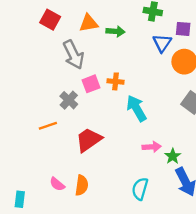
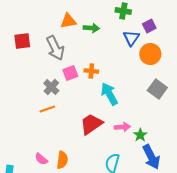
red square: (50, 20) -> (22, 41), moved, turned -36
purple square: (183, 29) -> (149, 26), turned -32
orange line: (48, 126) -> (47, 109), moved
red trapezoid: (89, 140) -> (91, 124), moved

